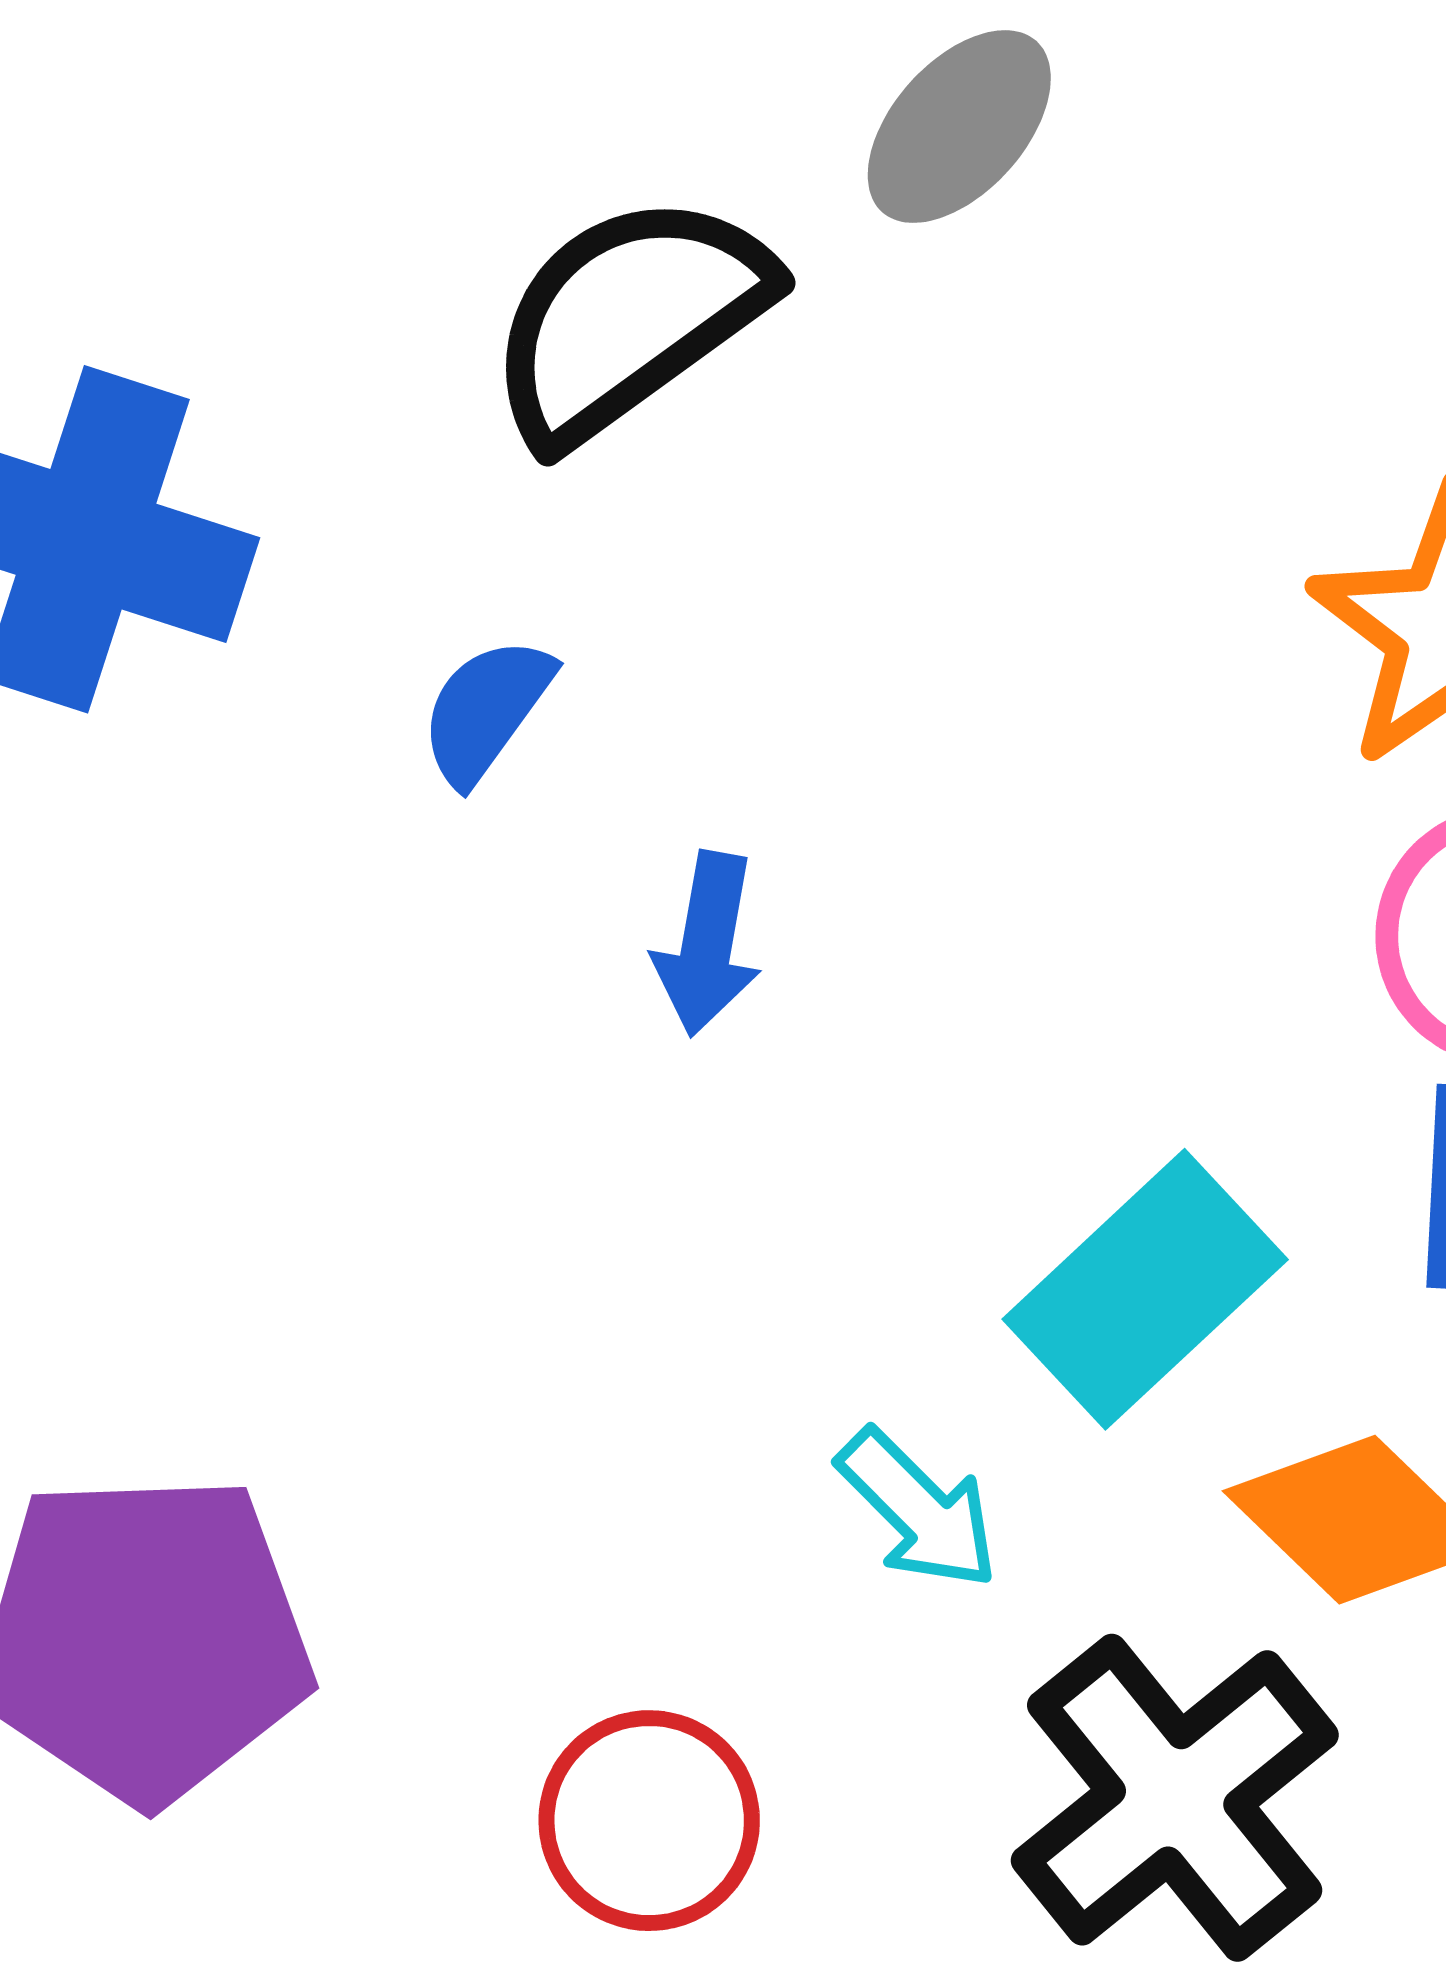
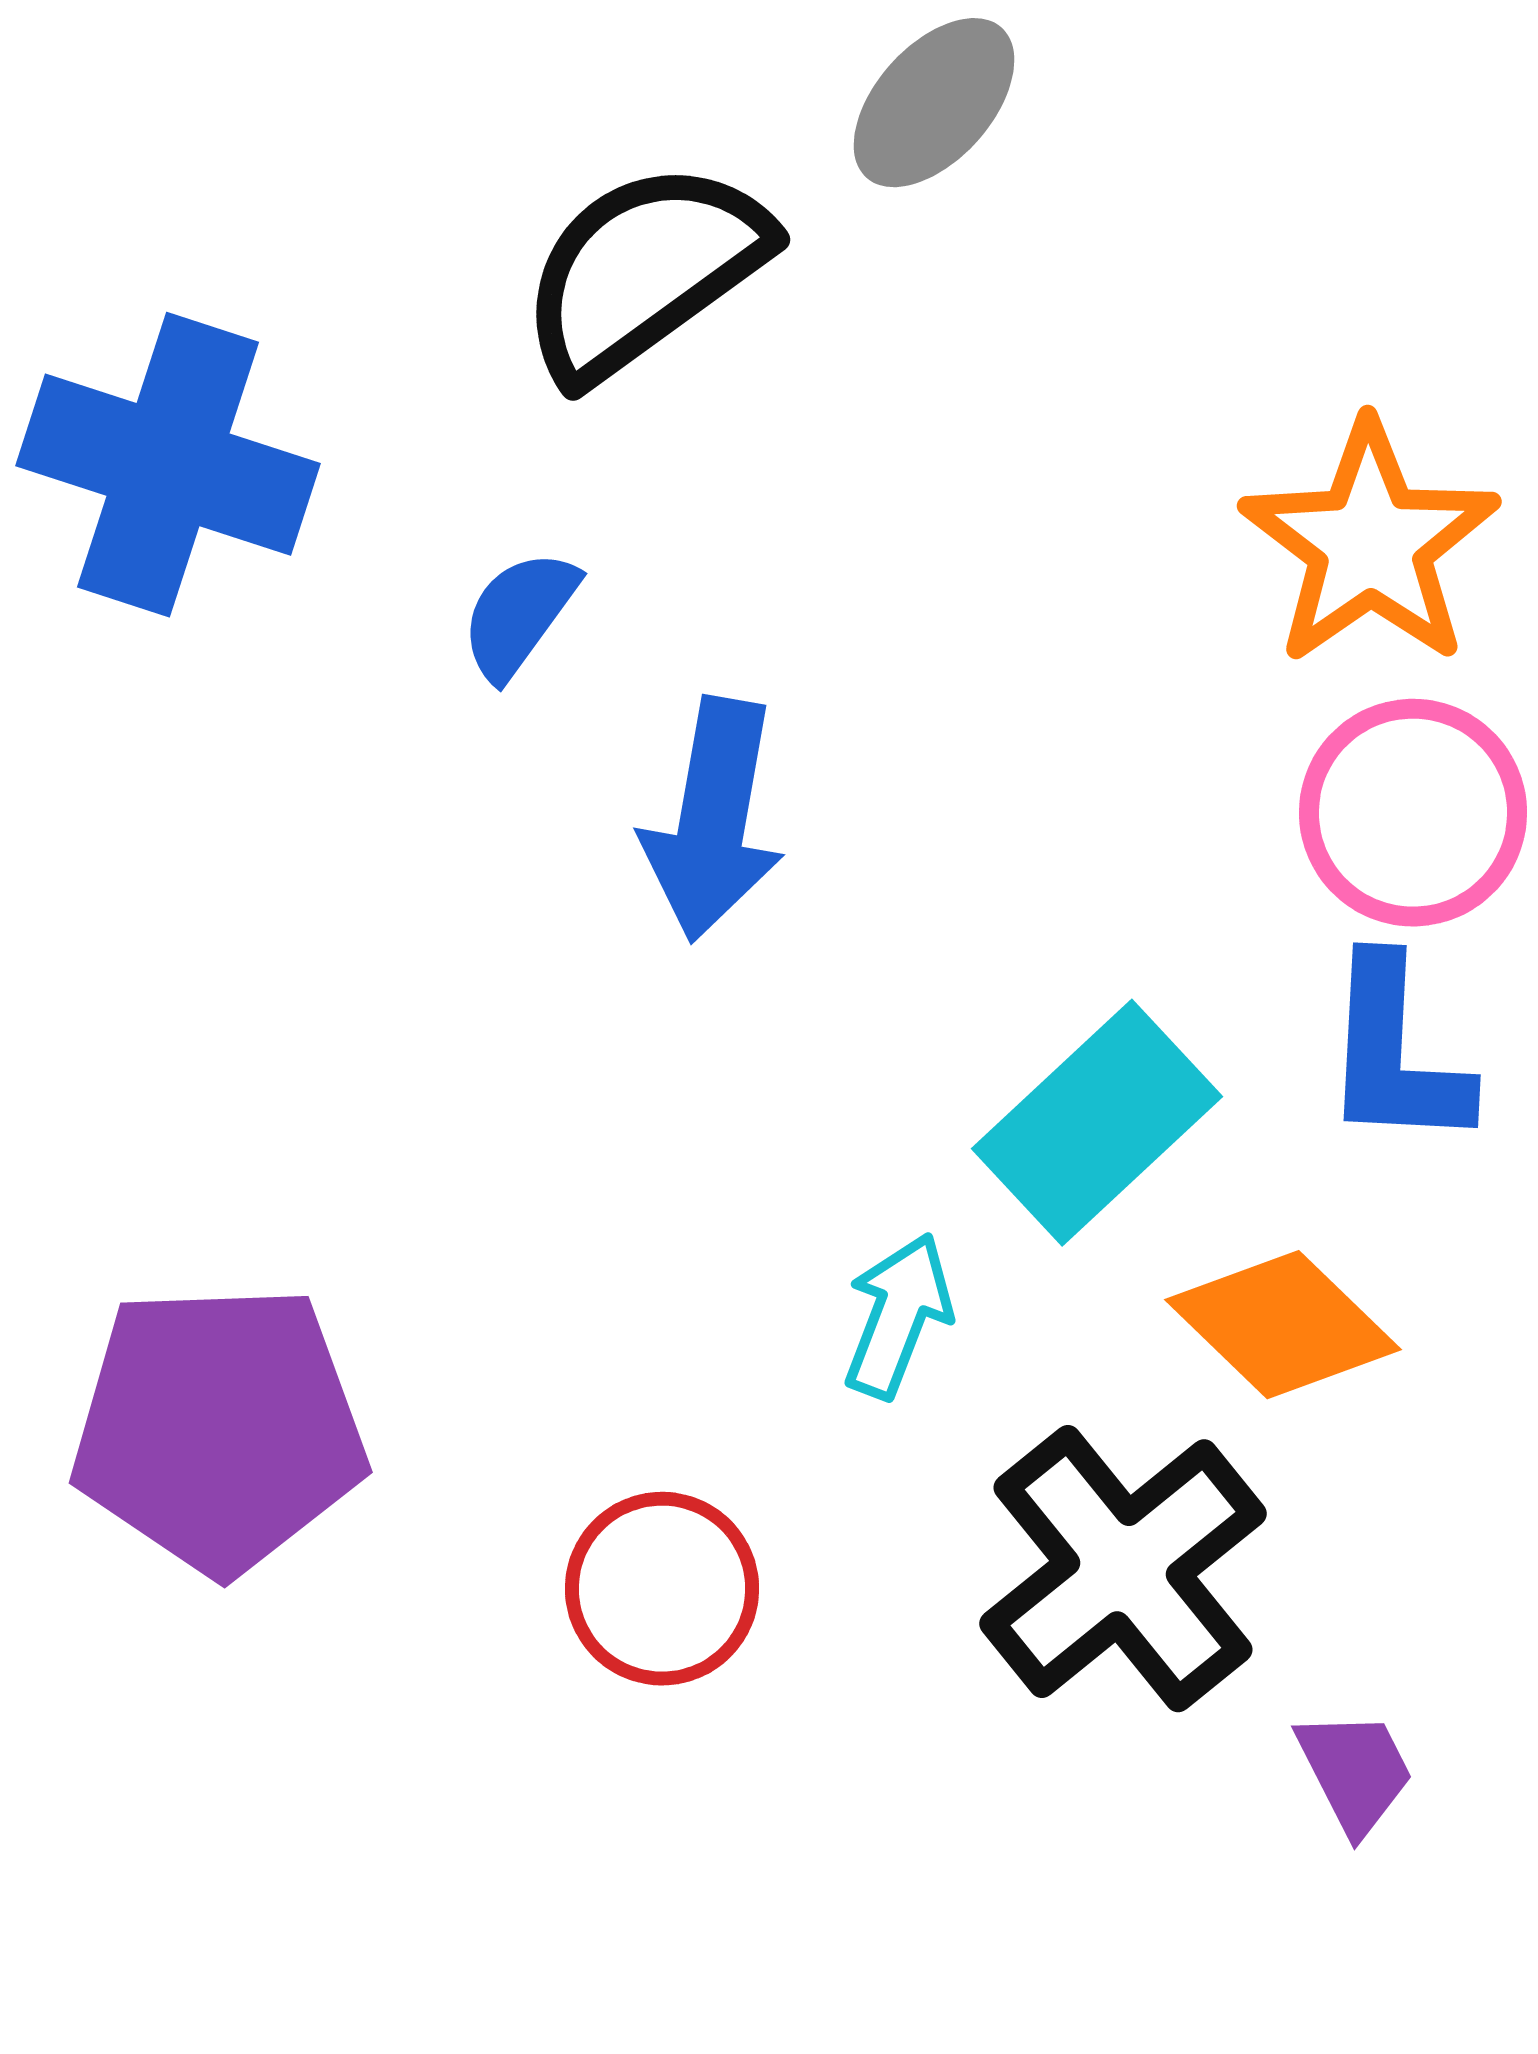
blue arrow: (707, 944) -> (713, 820), size x1.5
cyan arrow: (918, 1509) -> (898, 1316), turned -114

